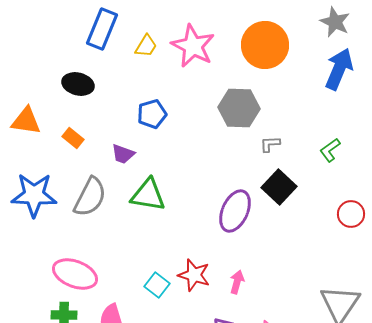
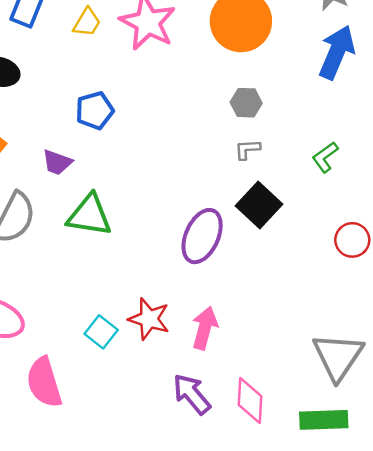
gray hexagon: (239, 108) -> (246, 103), moved, size x0.6
pink arrow: (237, 282) -> (205, 328), size x1.4

